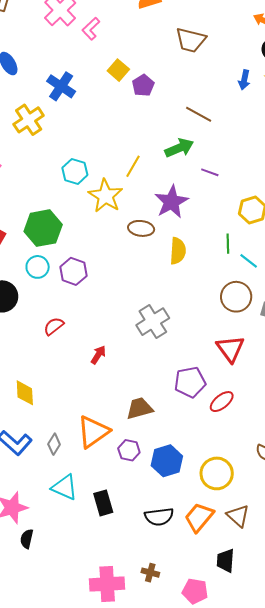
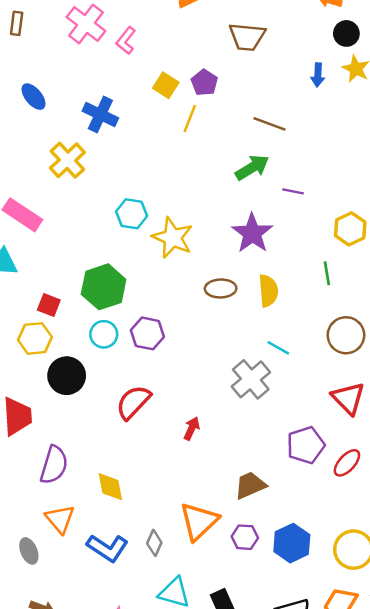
purple pentagon: (143, 85) -> (204, 83), moved
yellow line: (133, 166) -> (190, 119), moved
brown ellipse: (141, 228) -> (221, 288), moved
cyan line: (249, 261) -> (278, 348), moved
red semicircle: (54, 326) -> (133, 402), size x1.5

